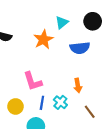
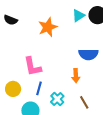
cyan triangle: (62, 22) -> (79, 16), moved
blue semicircle: (80, 48) -> (88, 54), moved
cyan cross: (60, 102) -> (57, 99), moved

